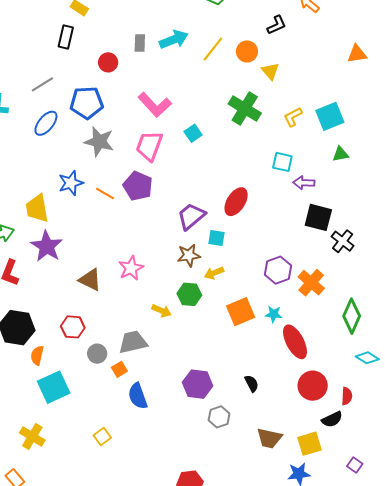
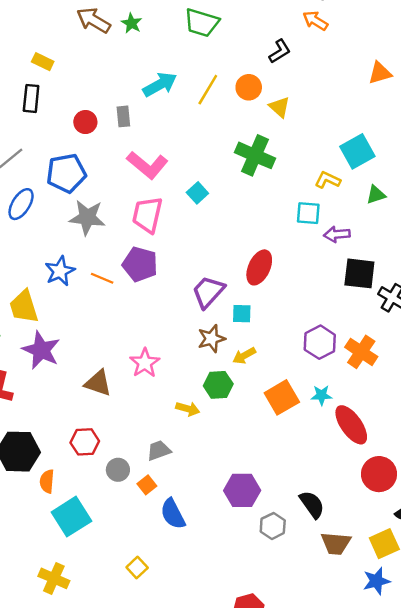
gray rectangle: (140, 43) -> (123, 116), moved
yellow L-shape: (293, 117) -> (328, 180), moved, turned 60
gray trapezoid: (133, 342) -> (159, 450), size x0.7
black semicircle: (252, 383) -> (312, 504), moved, size x1.4

